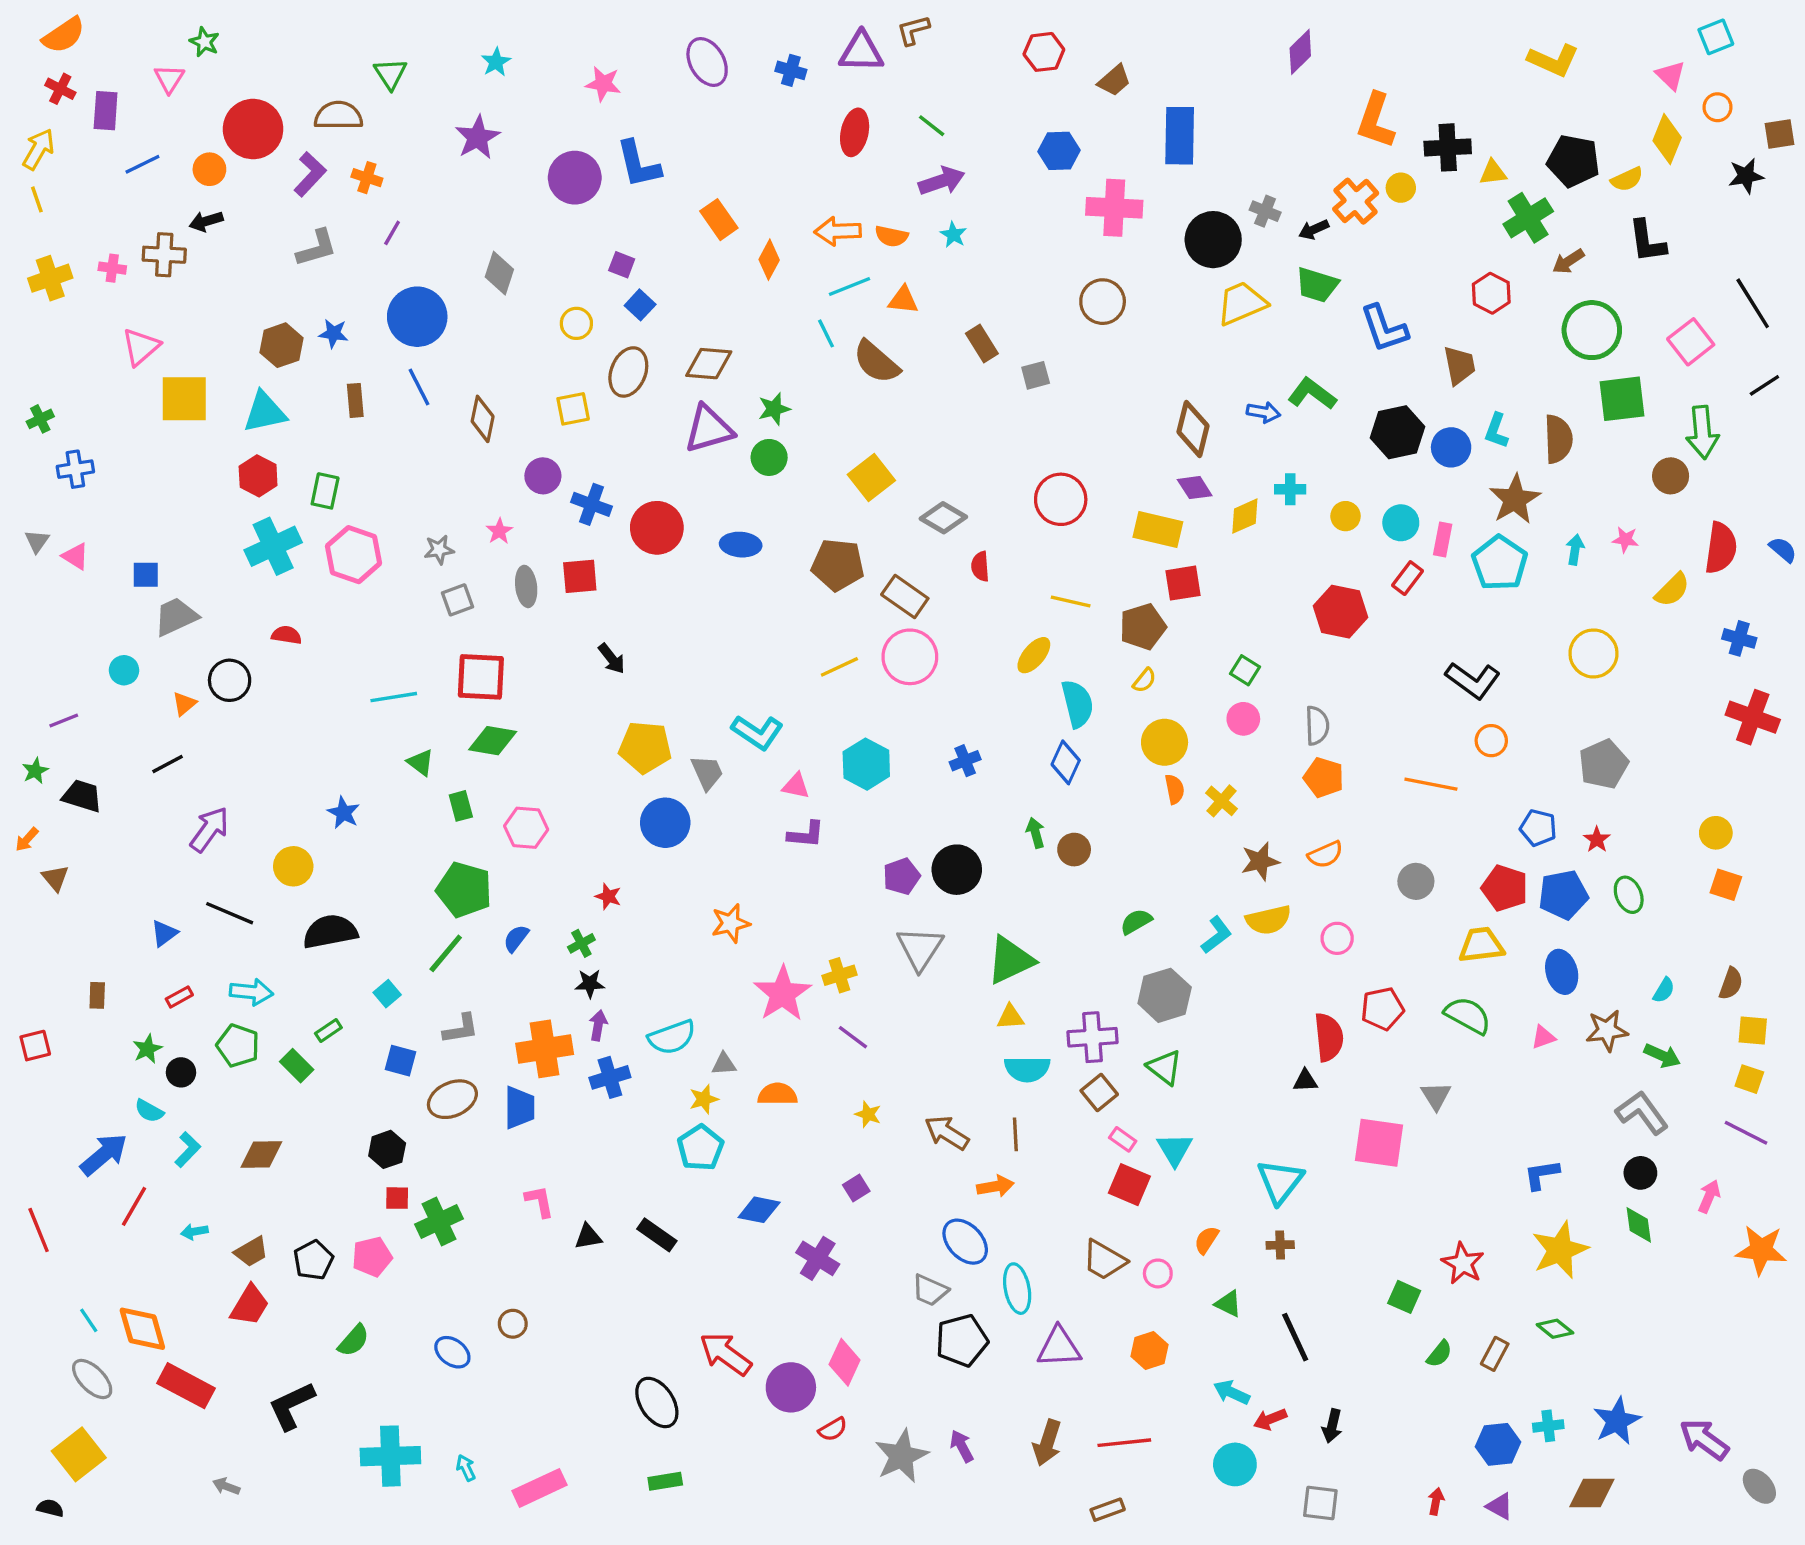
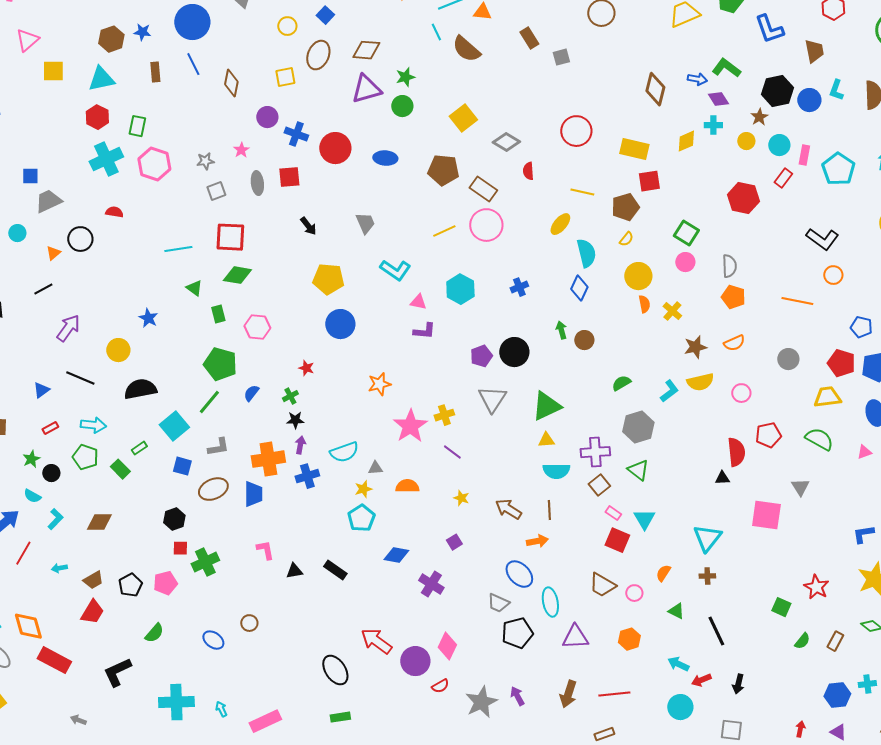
yellow square: (184, 399) -> (53, 71), size x0.7
purple diamond: (1195, 488) -> (718, 99), moved
brown star: (1515, 499) -> (759, 117), moved, size x0.6
green square: (1245, 670) -> (686, 233), size x1.4
gray trapezoid: (707, 772) -> (365, 223), moved
cyan square: (387, 994) -> (174, 426), size x1.8

